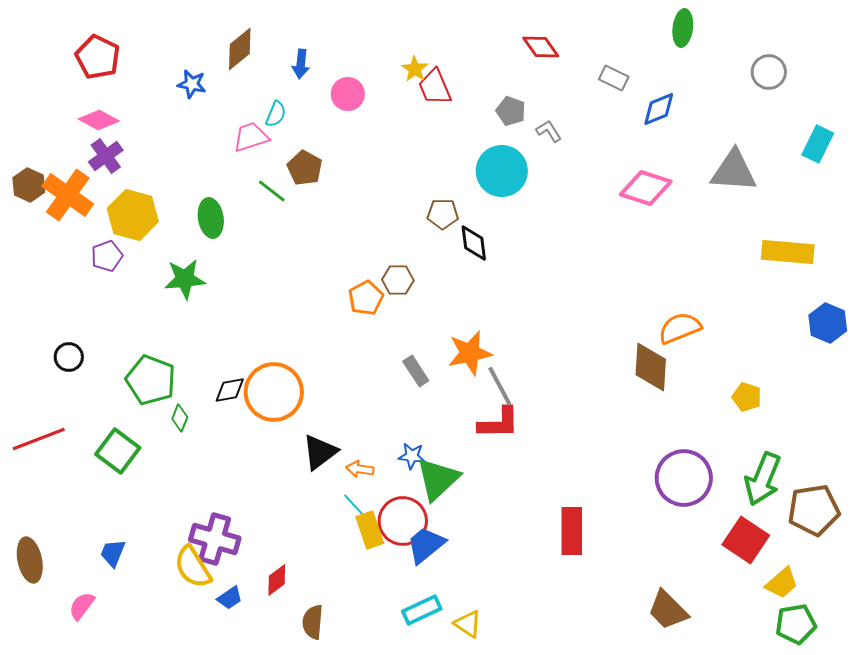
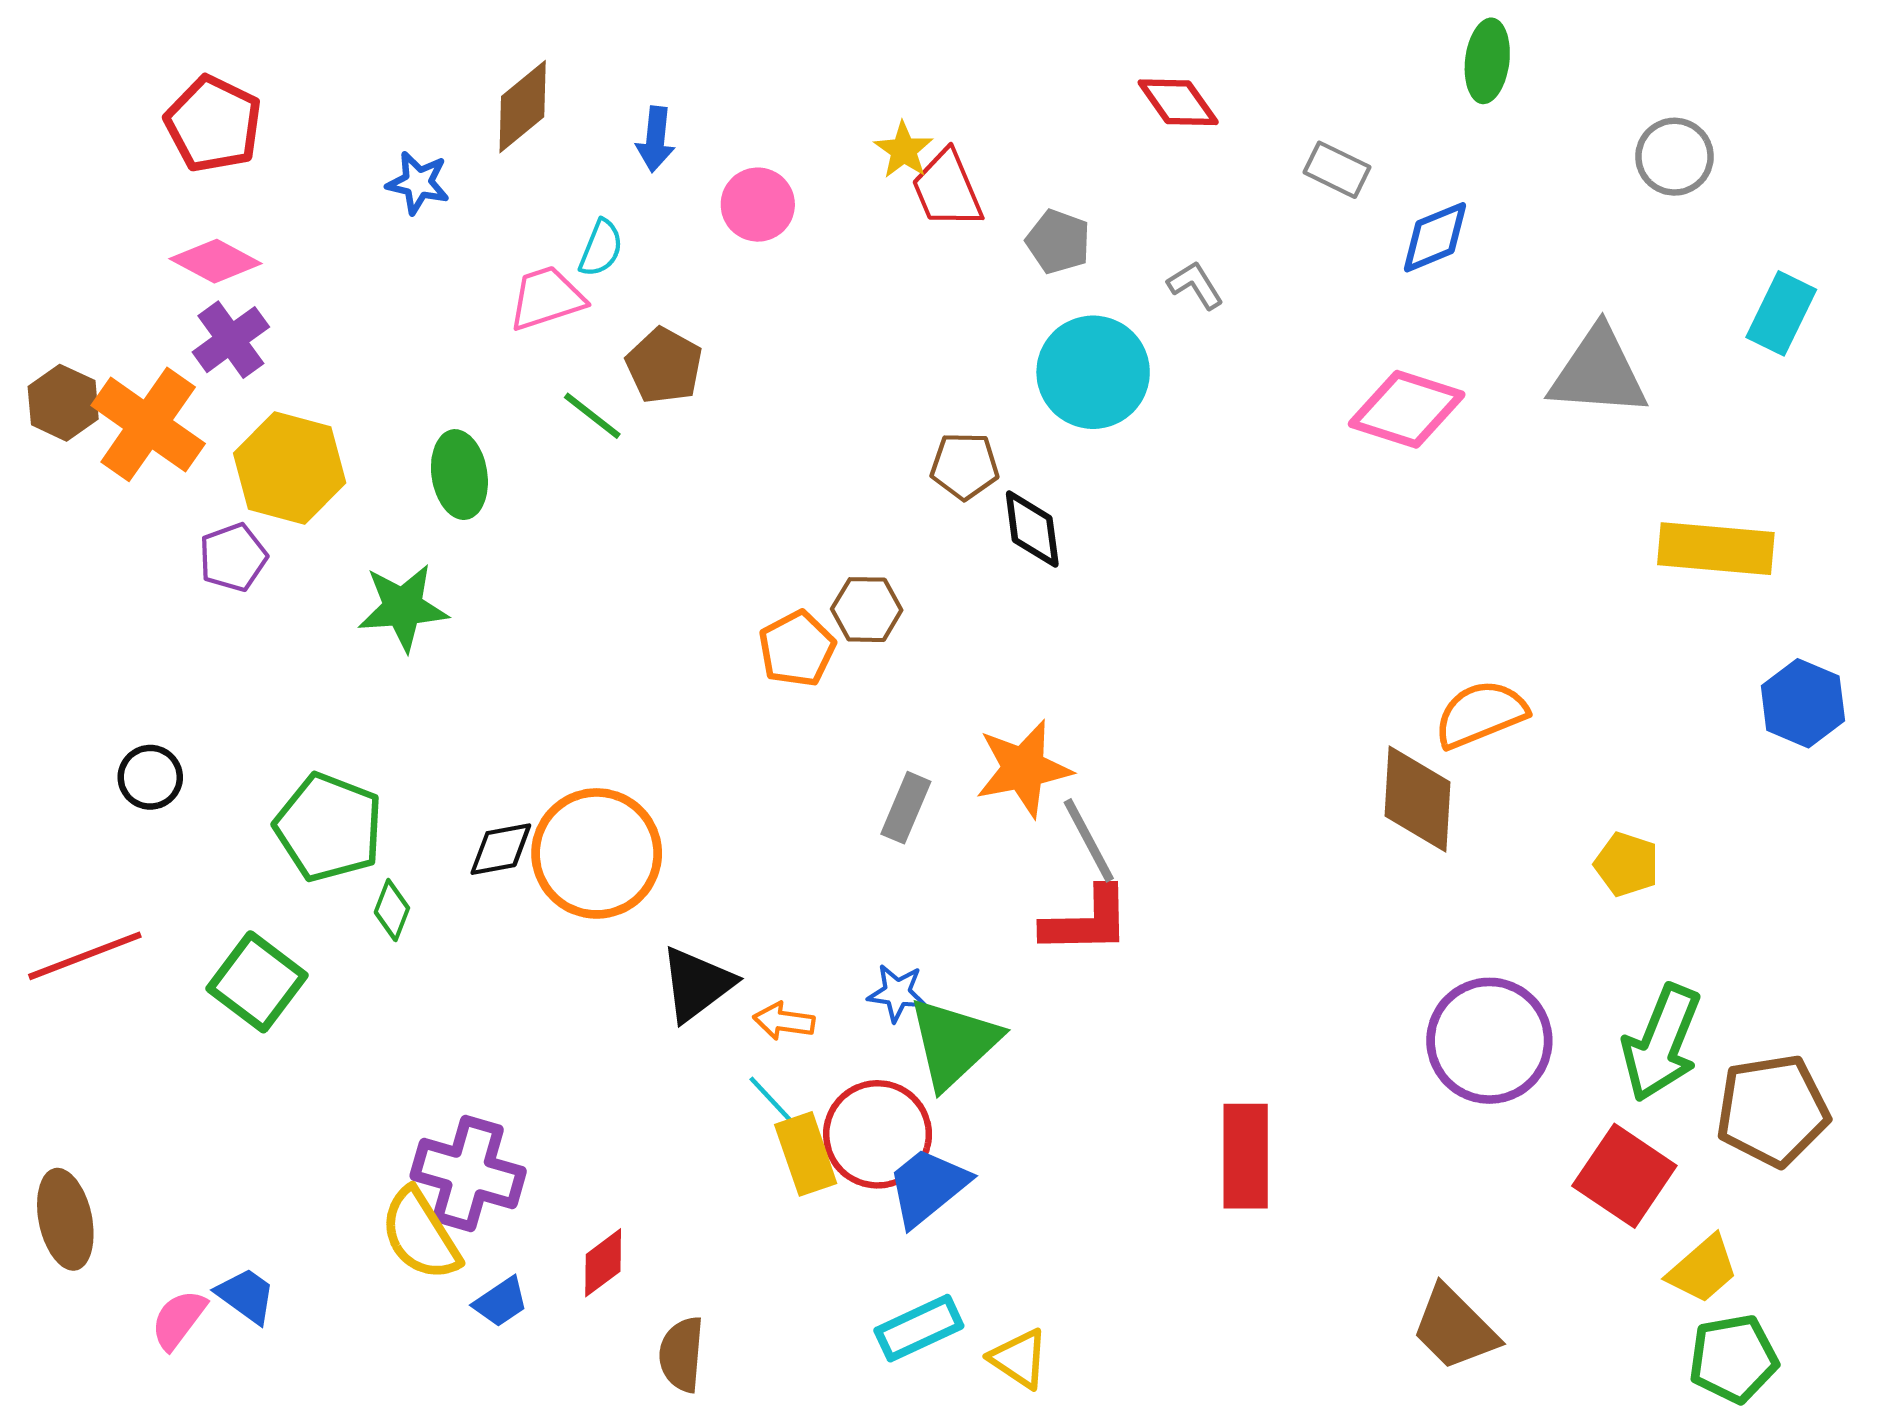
gray pentagon: (511, 111) -> (1058, 242), moved
gray rectangle: (416, 371) -> (906, 808), turned 56
blue trapezoid: (113, 553) -> (246, 1295), moved, turned 104

